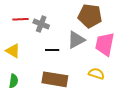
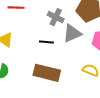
gray cross: (41, 24) -> (56, 17), moved

